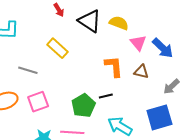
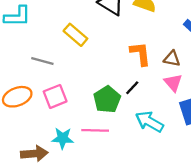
pink triangle: (138, 43) -> (173, 83), moved
black line: (106, 96) -> (132, 88), turned -32

